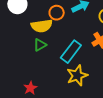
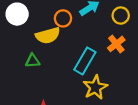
green triangle: (40, 45) -> (33, 61), moved, turned 32

